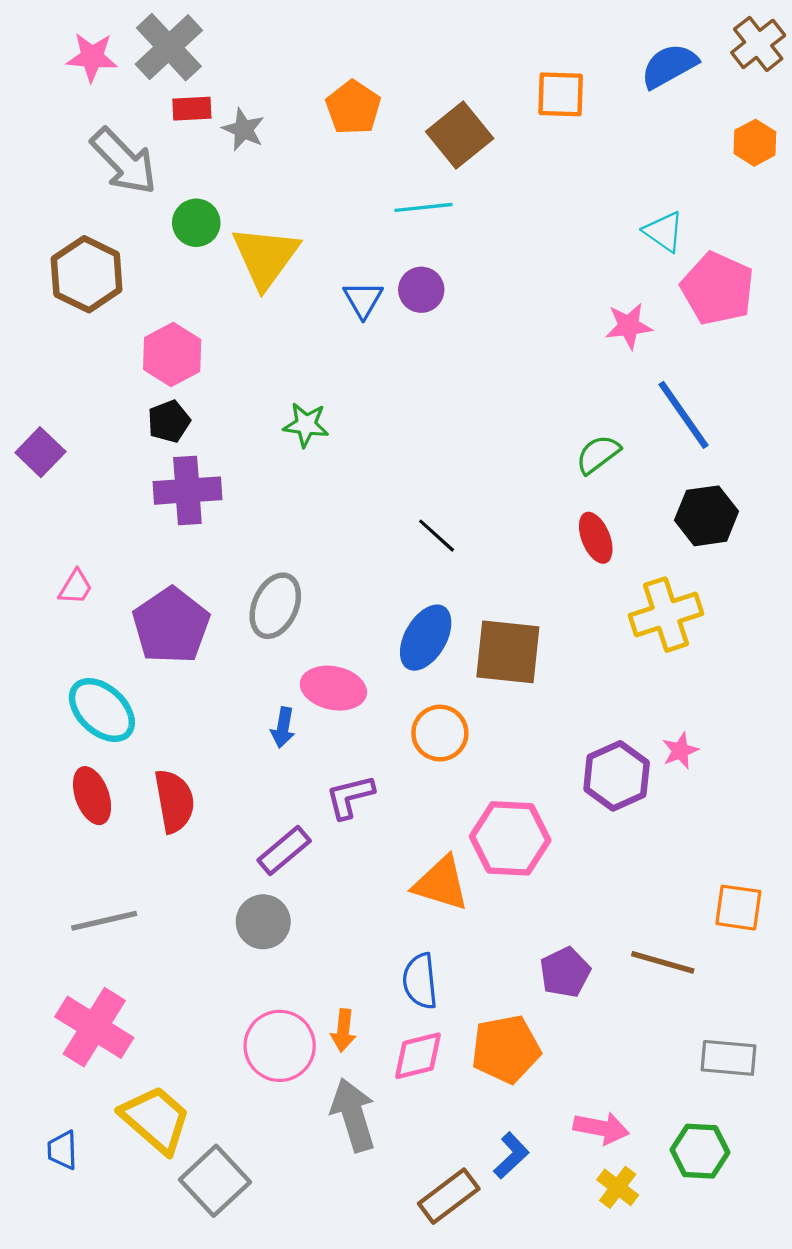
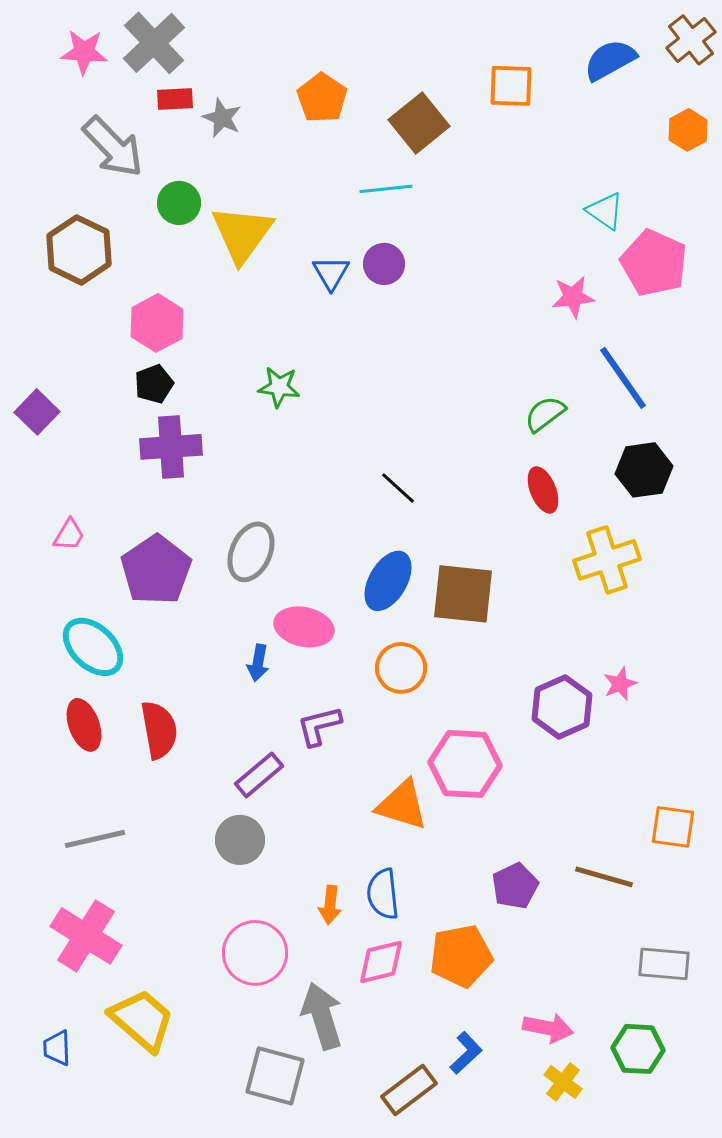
orange arrow: (343, 1030) -> (330, 905), moved
gray square: (215, 1181) -> (275, 1076), moved, turned -32

